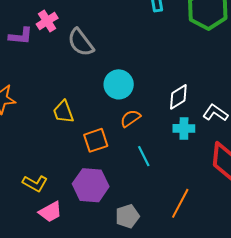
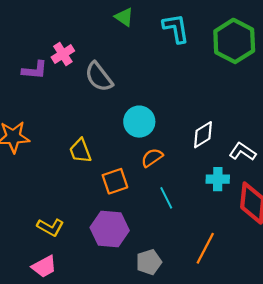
cyan cross: (184, 128) -> (218, 179), moved
pink trapezoid: (50, 212) -> (44, 267), moved

